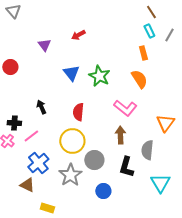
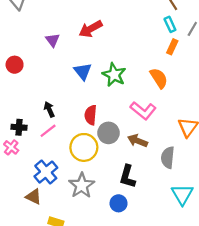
red arrow: (78, 35) -> (91, 29), size x1.5
orange rectangle: (143, 53) -> (172, 47), moved, turned 40
brown arrow: (120, 135) -> (138, 141), turned -66
pink line: (31, 136) -> (48, 131), moved
gray circle: (94, 160) -> (108, 133), moved
black L-shape: (126, 167) -> (127, 176), moved

